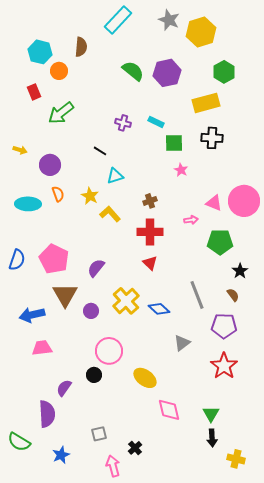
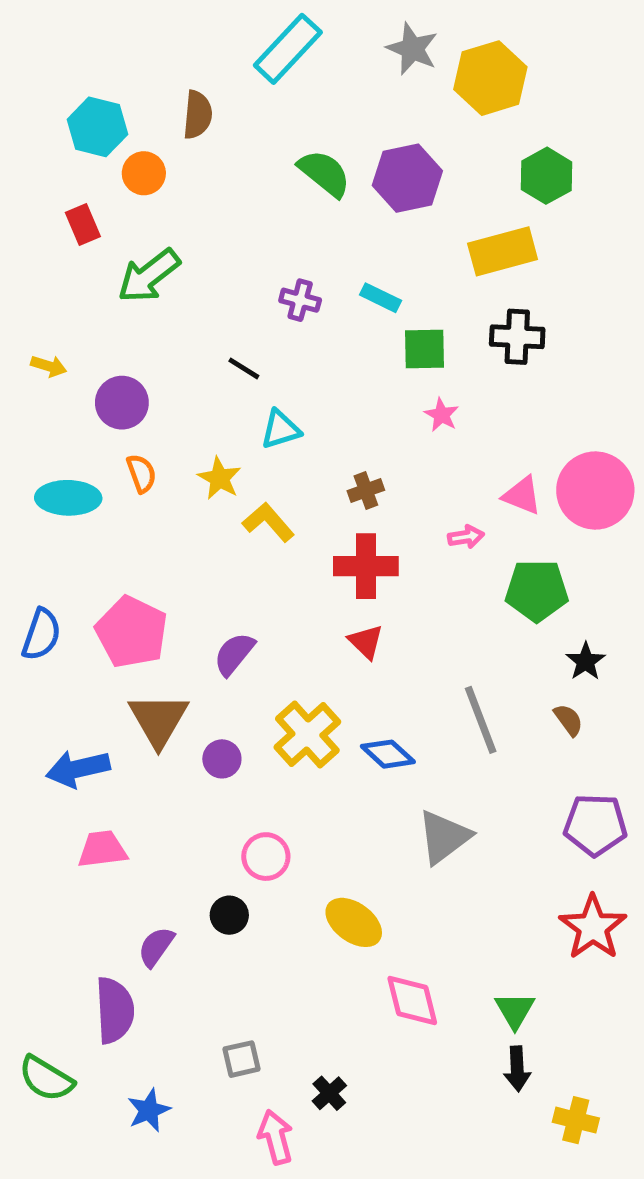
purple pentagon: (224, 326) -> (595, 825), moved
gray triangle: (182, 343) -> (444, 837), size x1.4
pink circle: (109, 351) -> (266, 857), size x0.7
red star: (224, 366) -> (593, 927), moved

